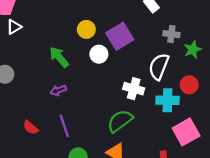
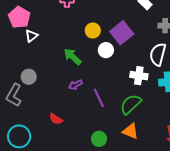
purple line: (64, 126) -> (99, 98), moved

